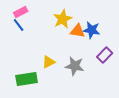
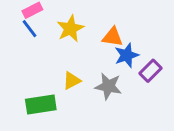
yellow star: (63, 19) -> (70, 29), moved
blue star: (92, 30) -> (127, 55), moved, turned -30

